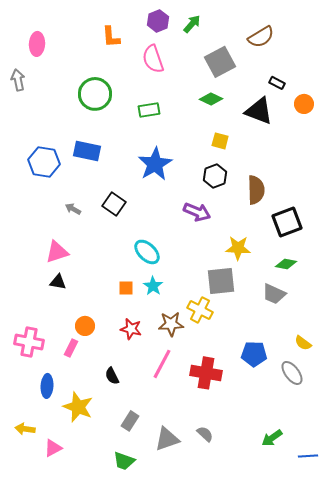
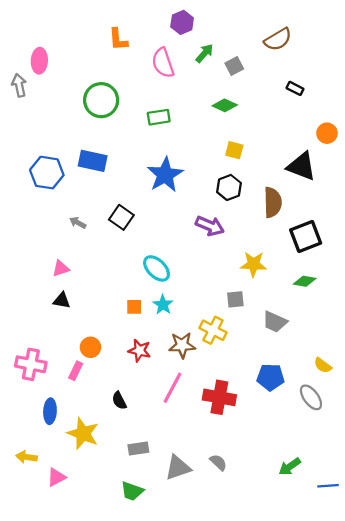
purple hexagon: (158, 21) -> (182, 22), moved
green arrow: (192, 24) -> (204, 53), moved
pink ellipse: (37, 44) -> (39, 61), moved
gray square: (220, 62) -> (234, 66), size x0.6
orange circle: (304, 104) -> (327, 133), moved
black triangle: (259, 111) -> (301, 166), moved
pink triangle: (57, 252) -> (61, 268), size x0.7
gray square: (221, 281) -> (235, 299), size x0.6
gray trapezoid: (274, 294) -> (275, 322), moved
gray rectangle: (130, 421) -> (138, 448), turned 48

